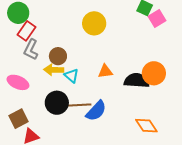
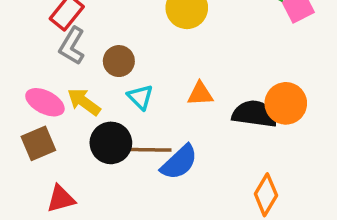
yellow arrow: (54, 70) -> (84, 102), moved, turned 30
brown square: (18, 119) -> (38, 143), moved
orange diamond: (146, 126) -> (266, 195), turned 60

